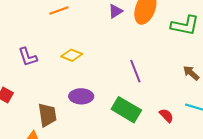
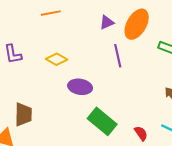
purple line: (135, 71) -> (118, 56), moved
purple ellipse: (81, 96) -> (80, 87), moved

